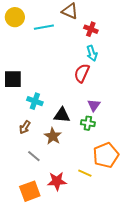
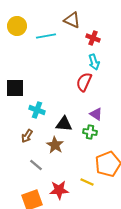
purple triangle: (94, 105) -> (96, 114), turned -32

